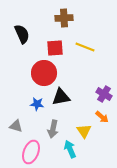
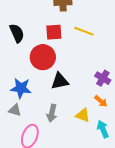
black semicircle: (22, 34) -> (17, 33), moved
blue star: (37, 104) -> (21, 88), moved, size x1.5
yellow triangle: (84, 131) -> (83, 115), turned -35
cyan arrow: (70, 149) -> (103, 129), moved

